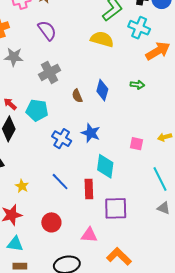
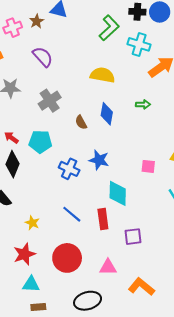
yellow semicircle: (102, 39) -> (102, 75), moved
purple square: (116, 208) -> (133, 237), size x0.7
red circle: (51, 222) -> (67, 258), size x1.4

